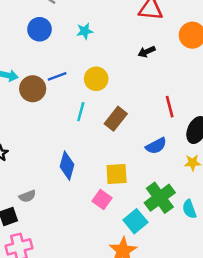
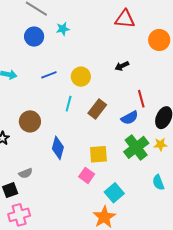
cyan star: (85, 31) -> (63, 29), moved
black arrow: (147, 52) -> (122, 66), moved
brown circle: (33, 89) -> (30, 121), moved
blue semicircle: (156, 146) -> (130, 118), moved
green cross: (160, 198) -> (136, 147), moved

